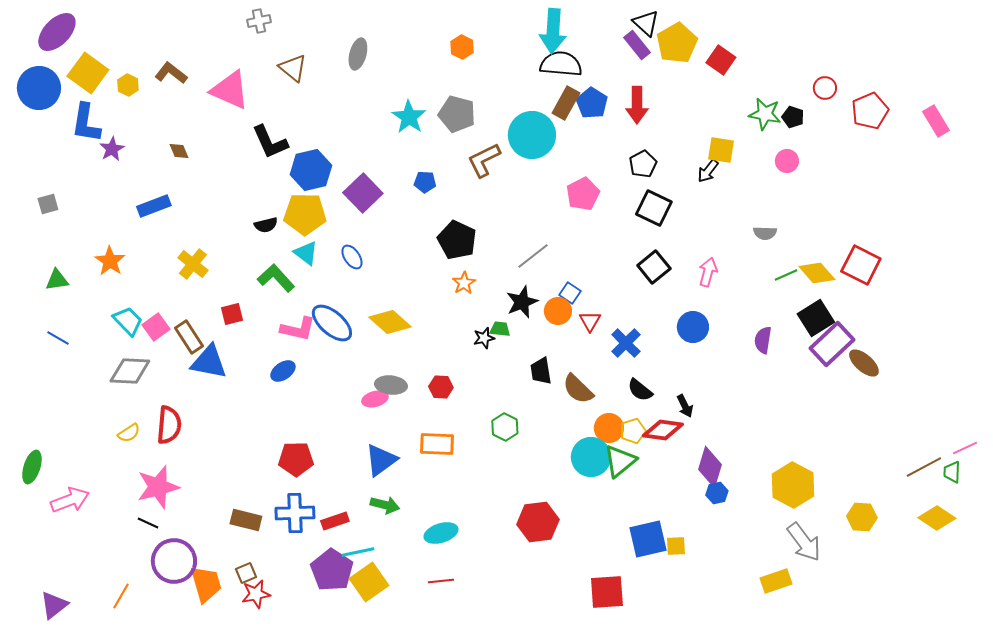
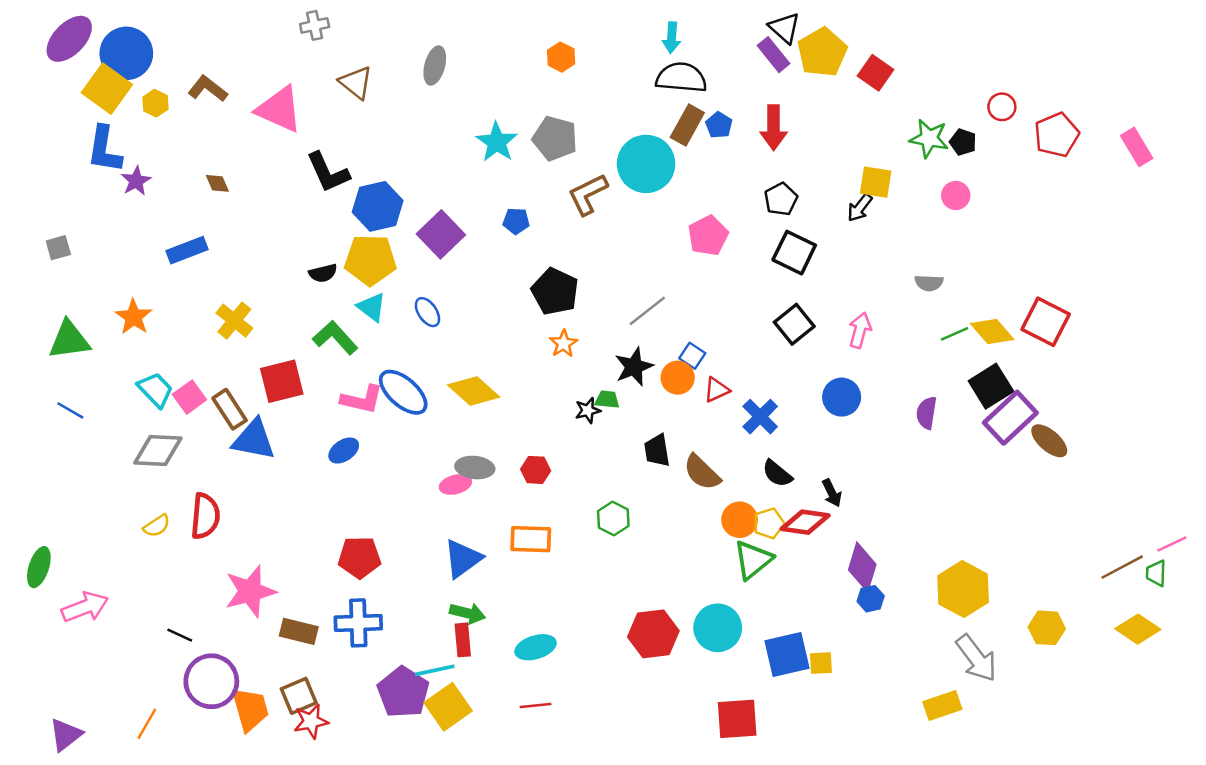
cyan arrow: (553, 31) -> (672, 38), size x0.6
blue circle: (39, 88) -> (126, 53), moved
blue pentagon: (592, 103) -> (719, 125), size x0.7
green triangle: (57, 280) -> (69, 340), size x1.5
red square: (232, 314) -> (282, 381), size x1.6
red triangle: (590, 321) -> (716, 390), turned 35
cyan circle: (591, 457) -> (718, 628), moved
pink star: (158, 487) -> (250, 591), moved
red rectangle: (335, 521) -> (463, 640), moved, turned -76
brown square: (246, 573) -> (299, 696), size x1.4

